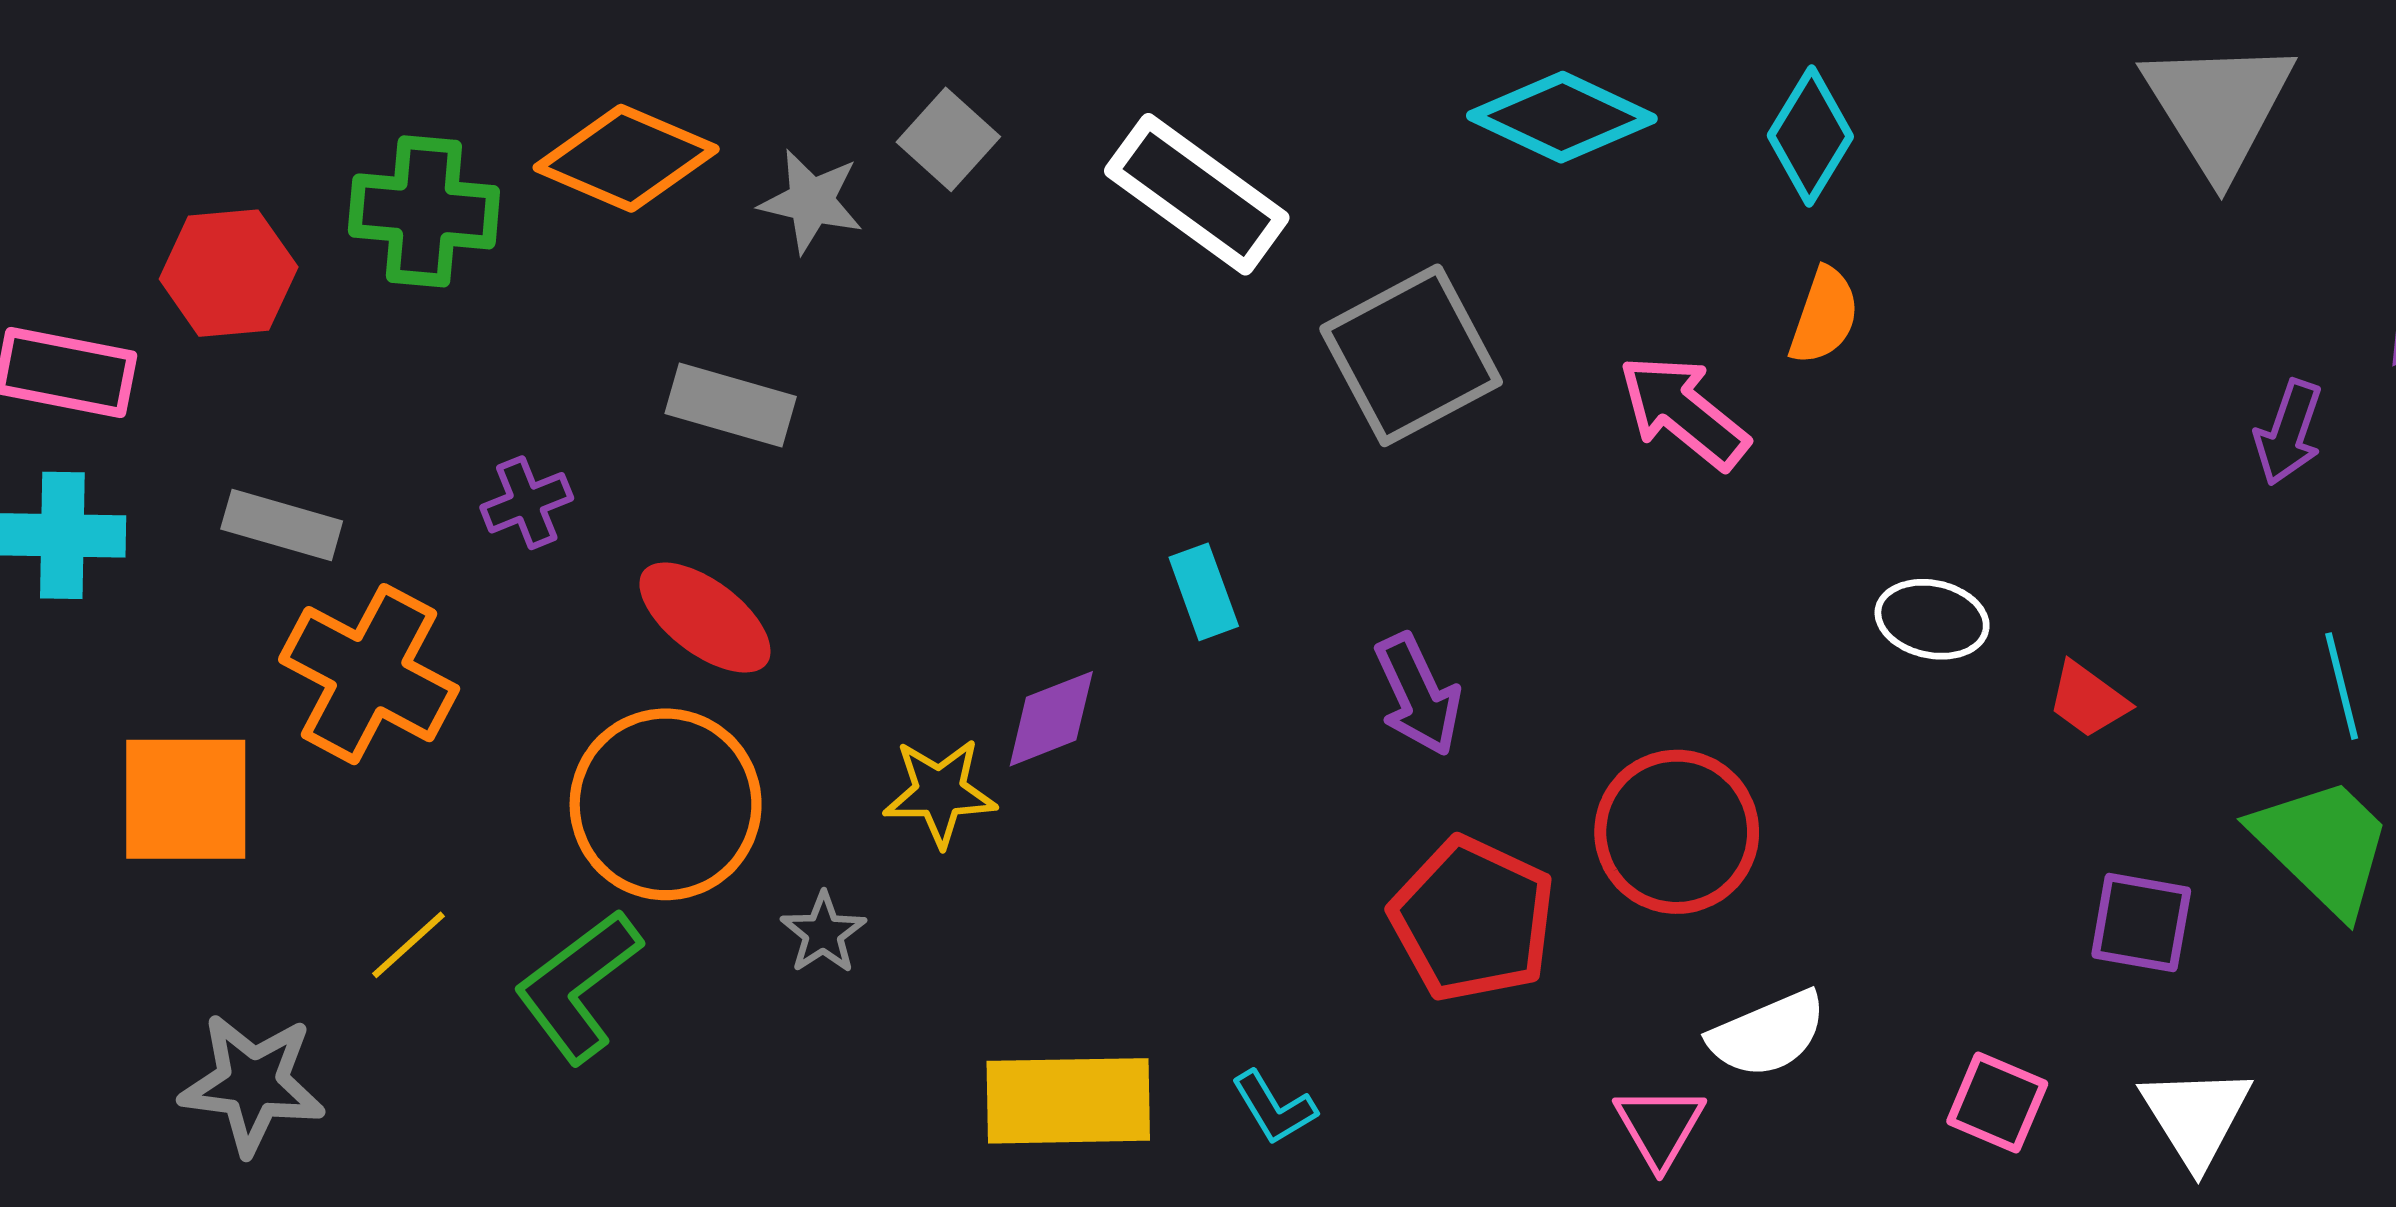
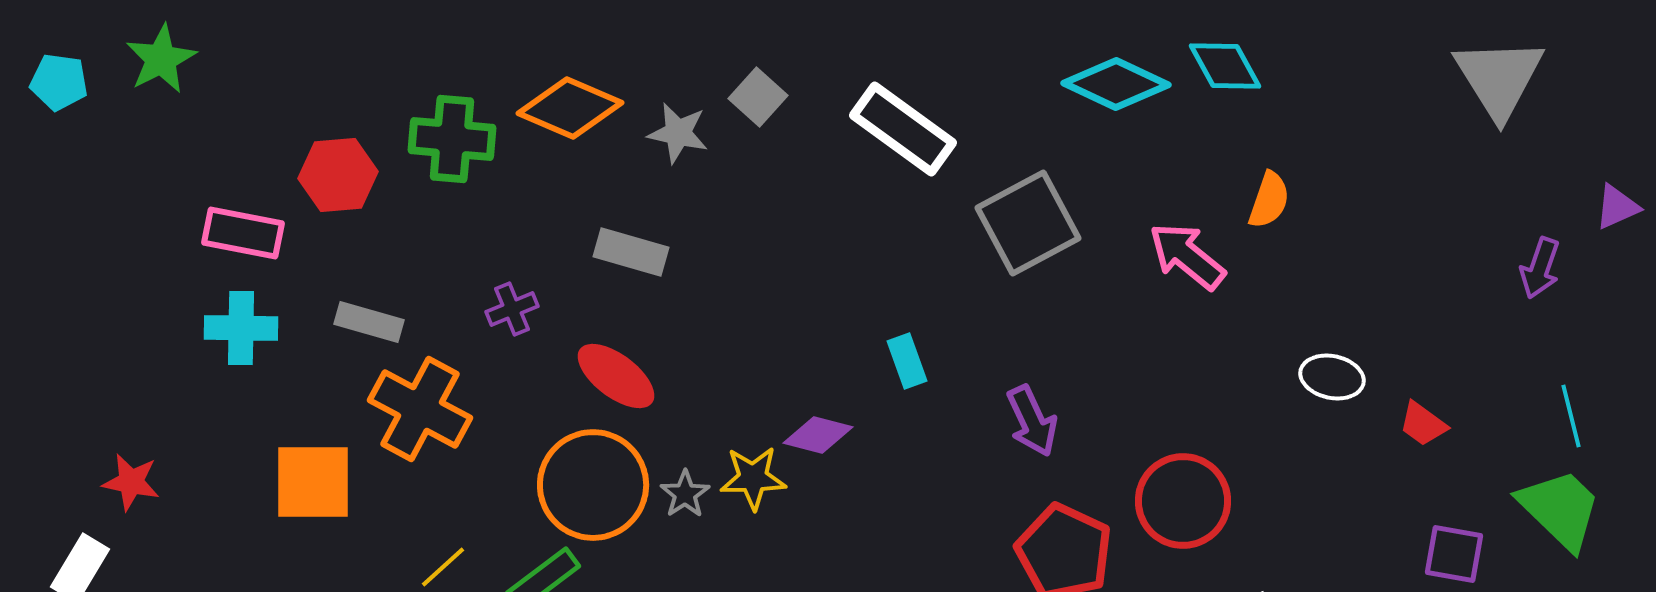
cyan diamond: (1810, 136) -> (1225, 66), moved, turned -60
purple diamond: (1051, 719) -> (818, 435), turned 36
gray star: (823, 933) -> (685, 494), moved

